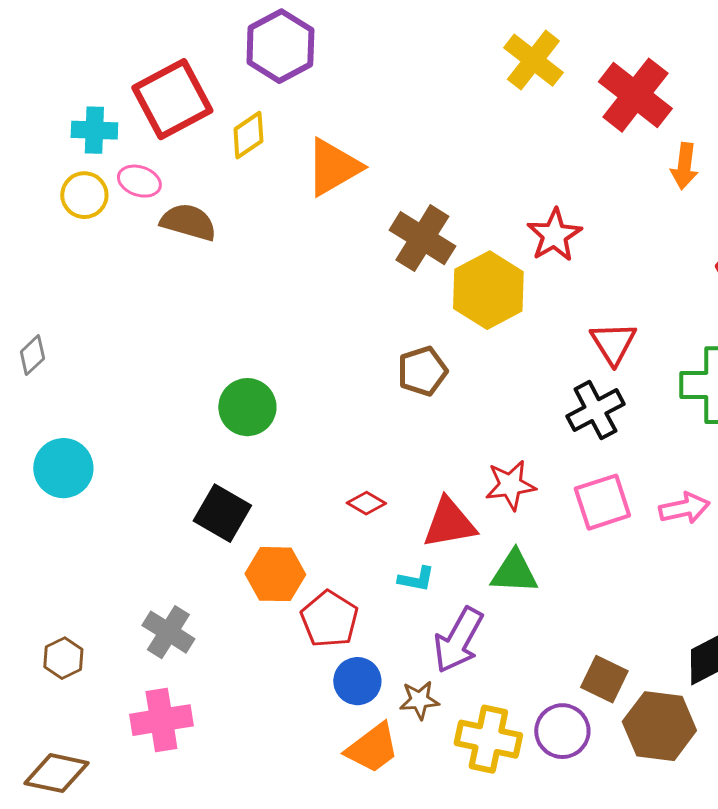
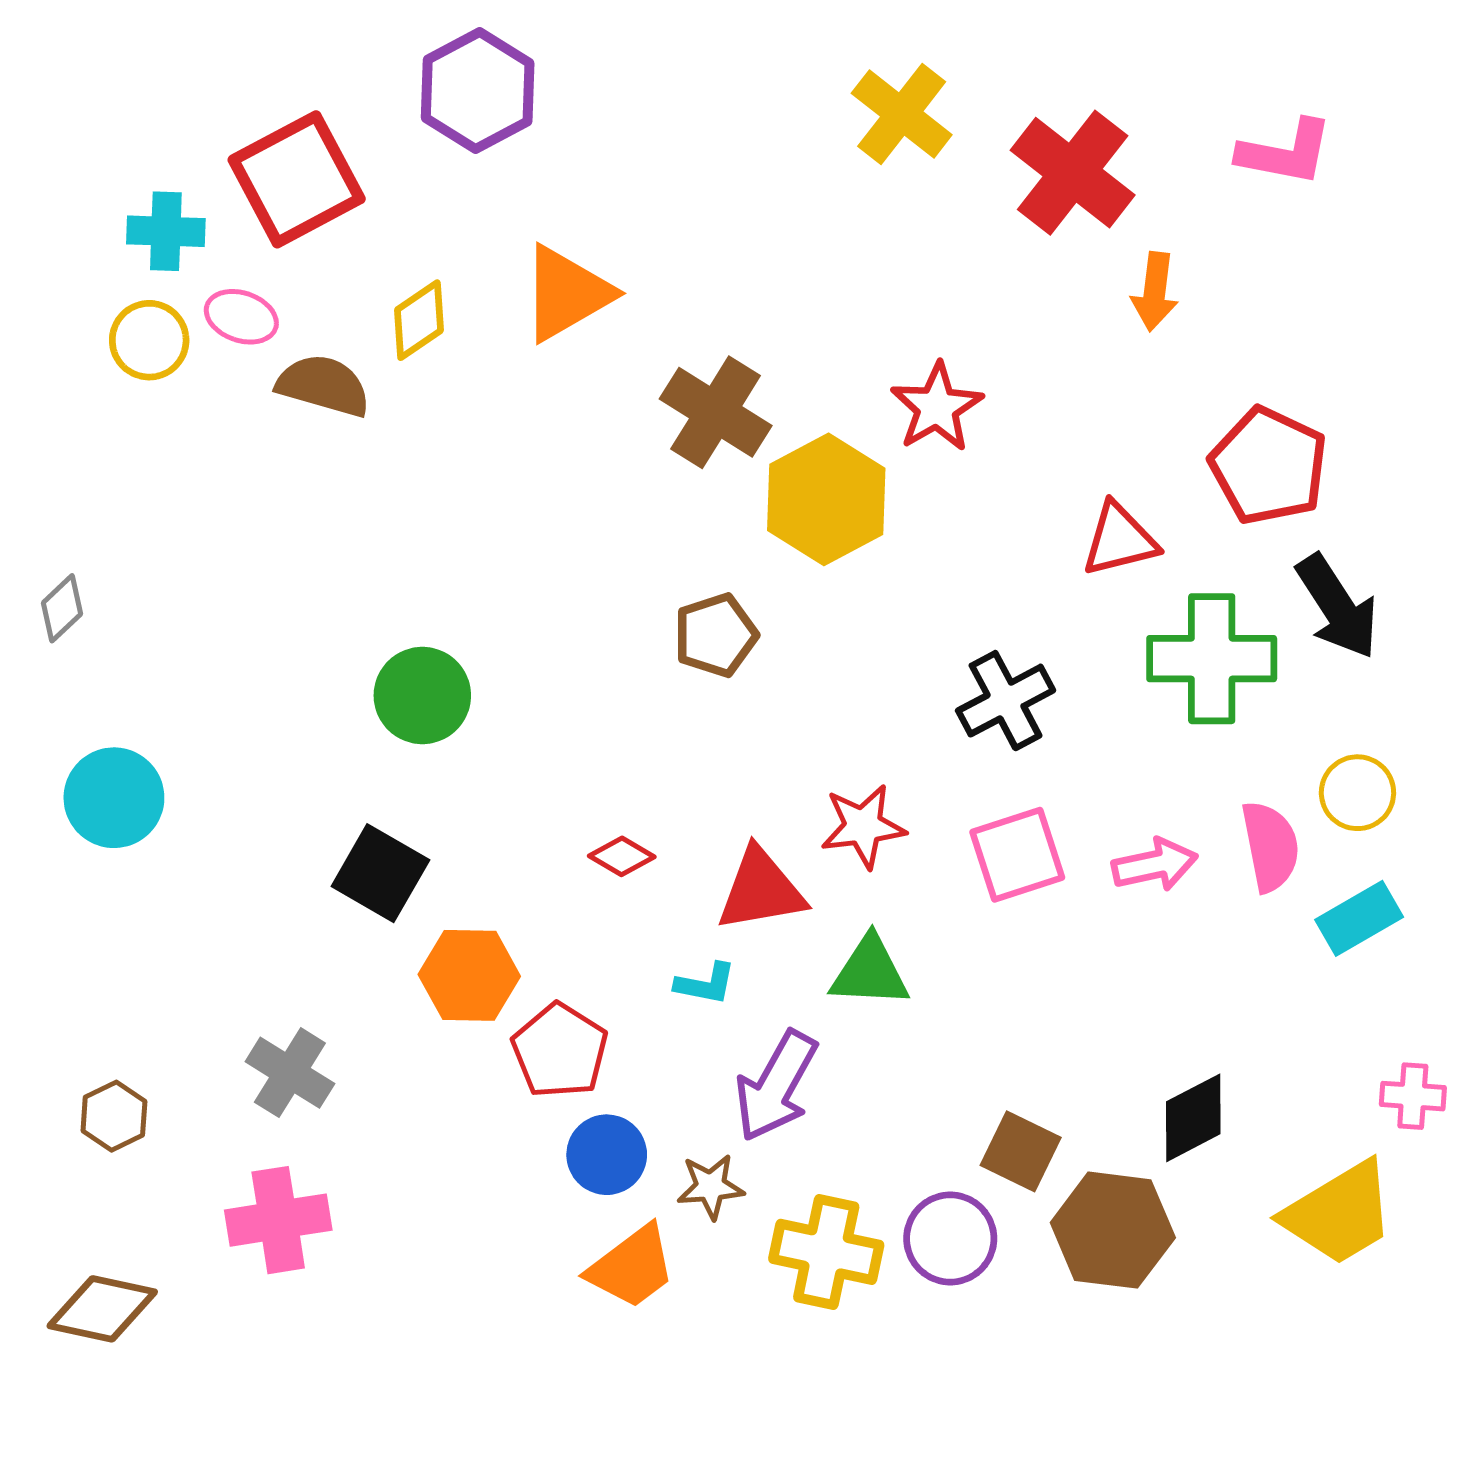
yellow diamond: (248, 135) -> (419, 320), moved
red triangle: (613, 343) -> (1120, 540), moved, turned 48

